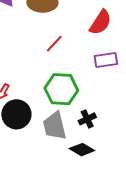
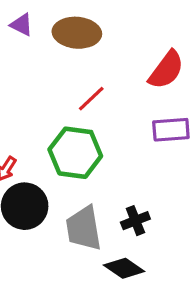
green hexagon: (61, 89) -> (75, 153), moved

